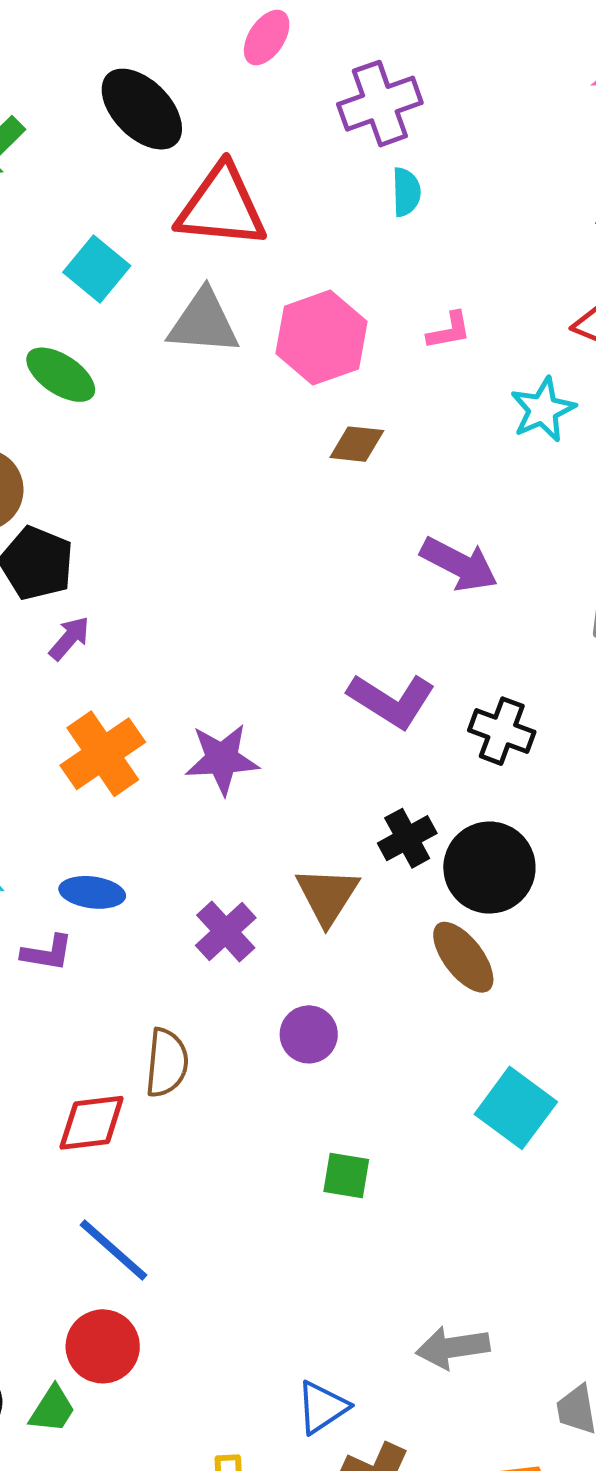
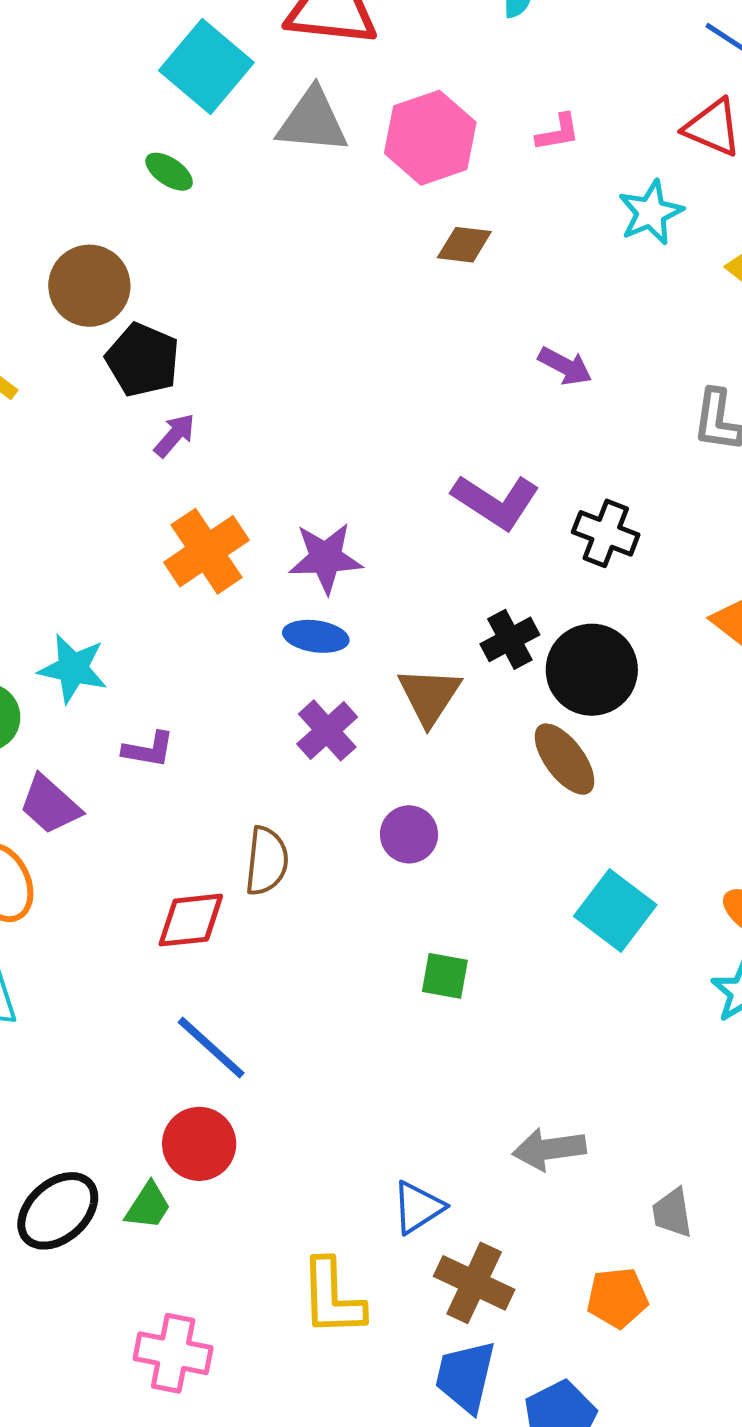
cyan square: (97, 269) -> (206, 66), size x1.4
green ellipse: (61, 375) -> (169, 172), size x0.7
purple arrow: (459, 564) -> (565, 366), size x0.7
blue ellipse: (92, 892) -> (316, 636), moved

